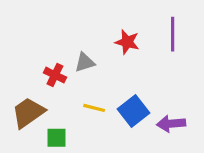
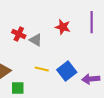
gray triangle: (85, 62) -> (36, 40), turned 48
red cross: (55, 75) -> (19, 34), moved

